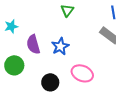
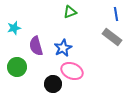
green triangle: (67, 10) -> (70, 12), turned 32
pink ellipse: (82, 73) -> (72, 71), moved

